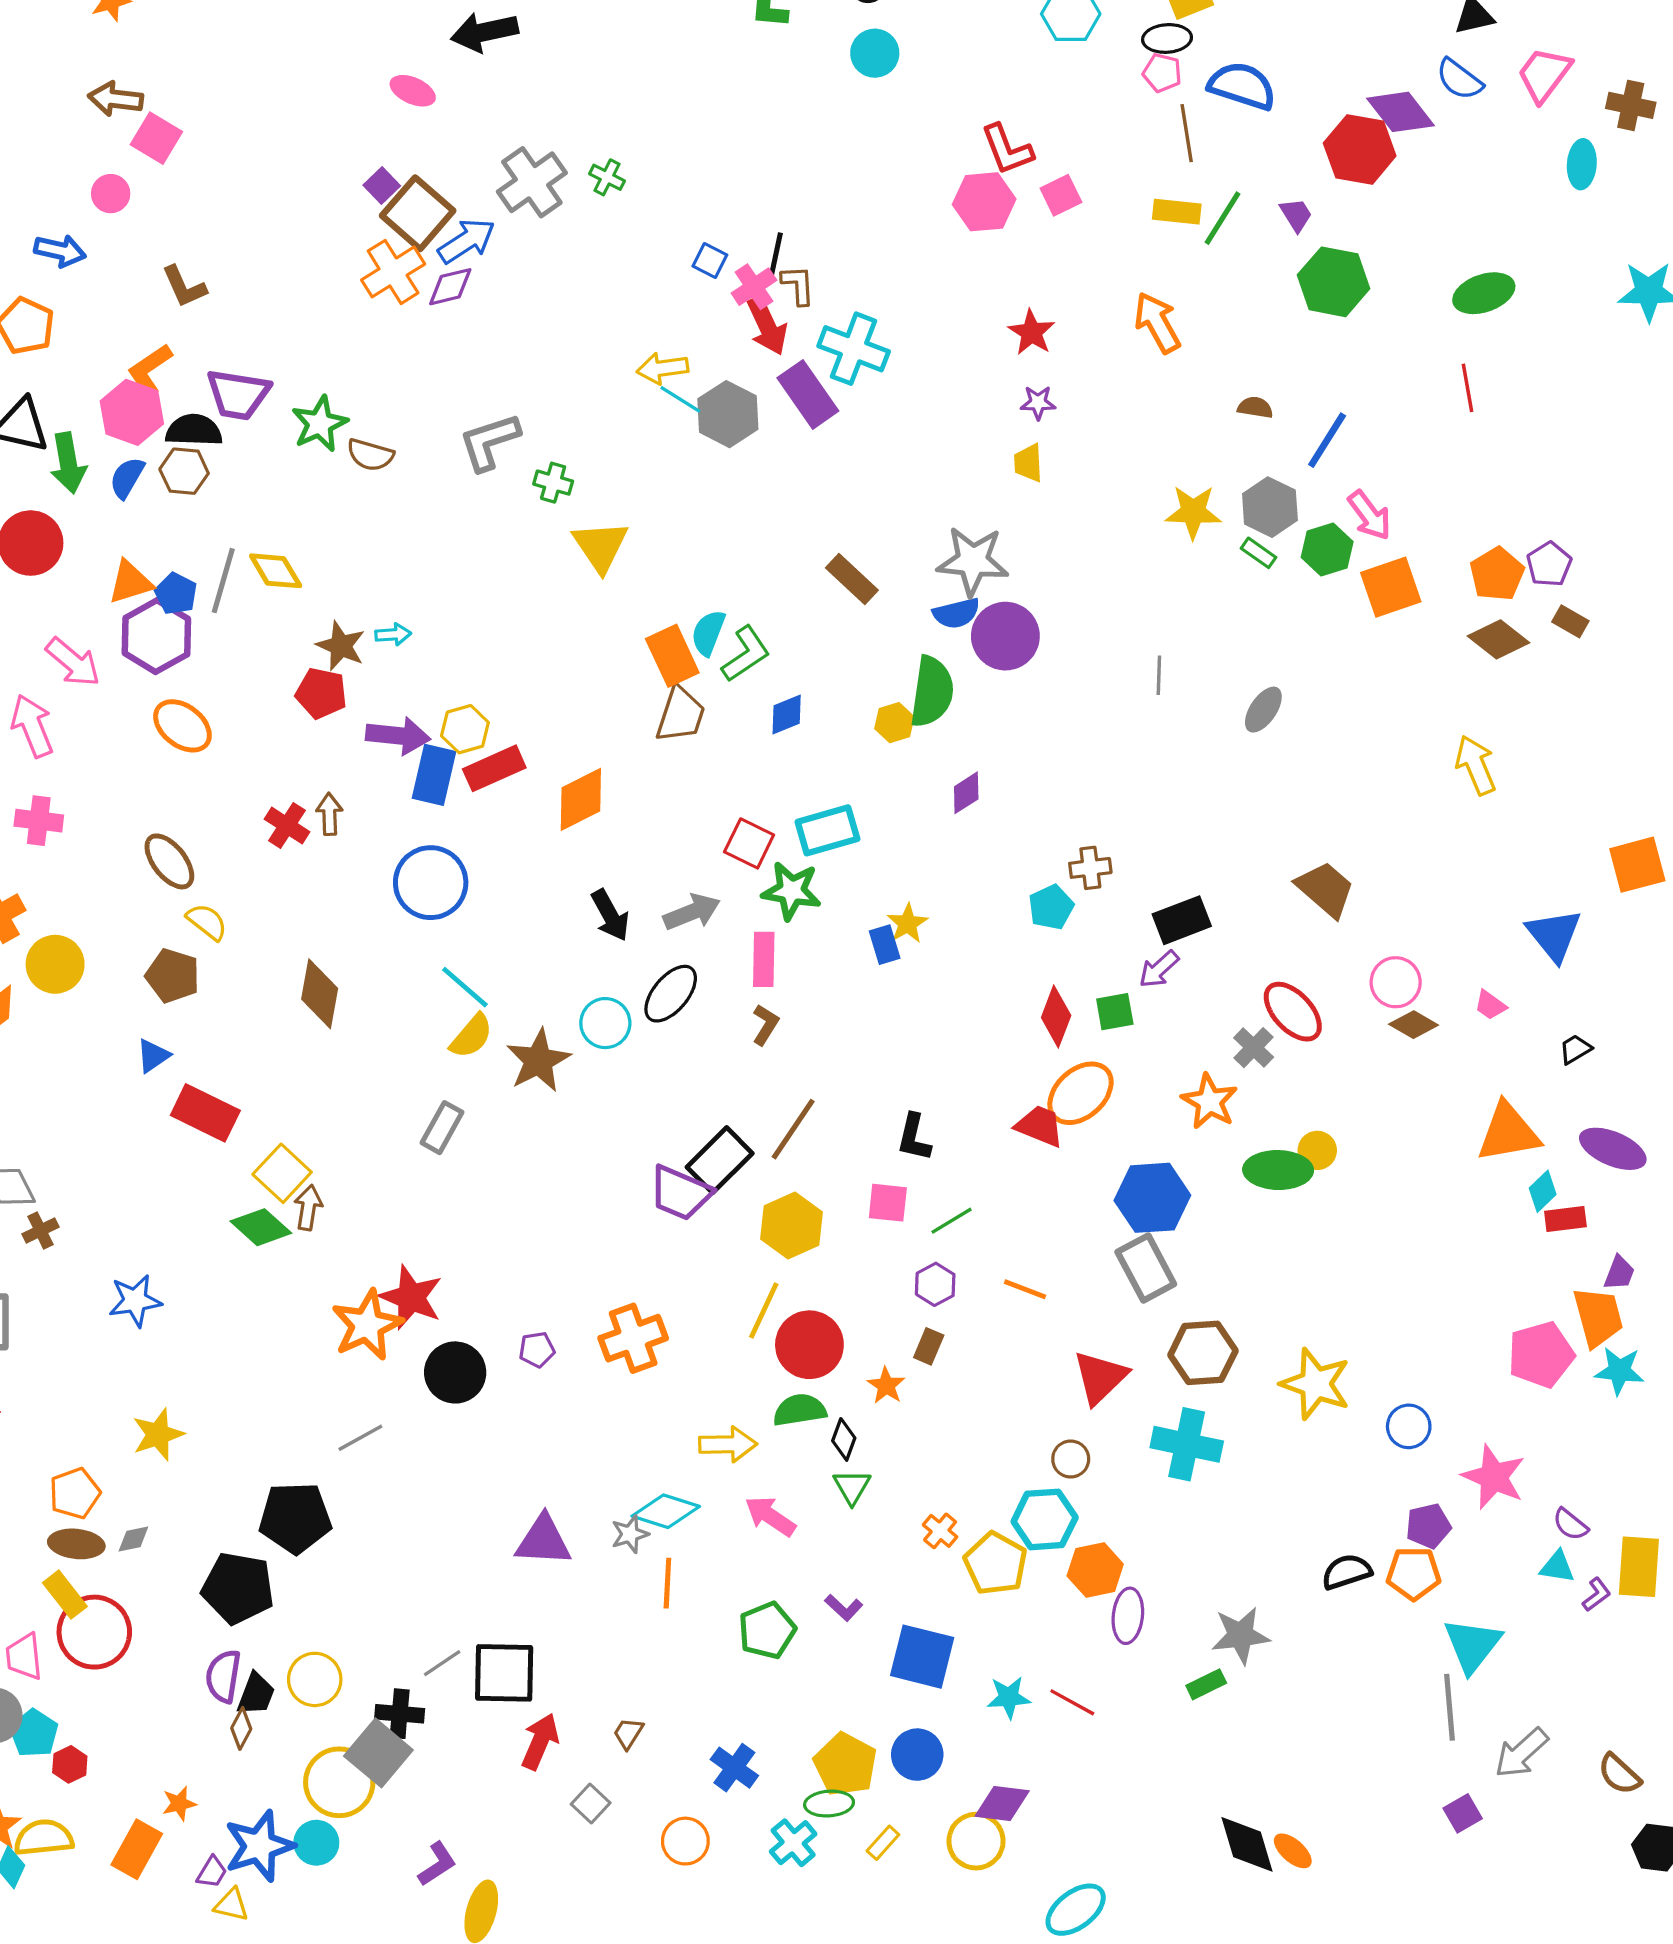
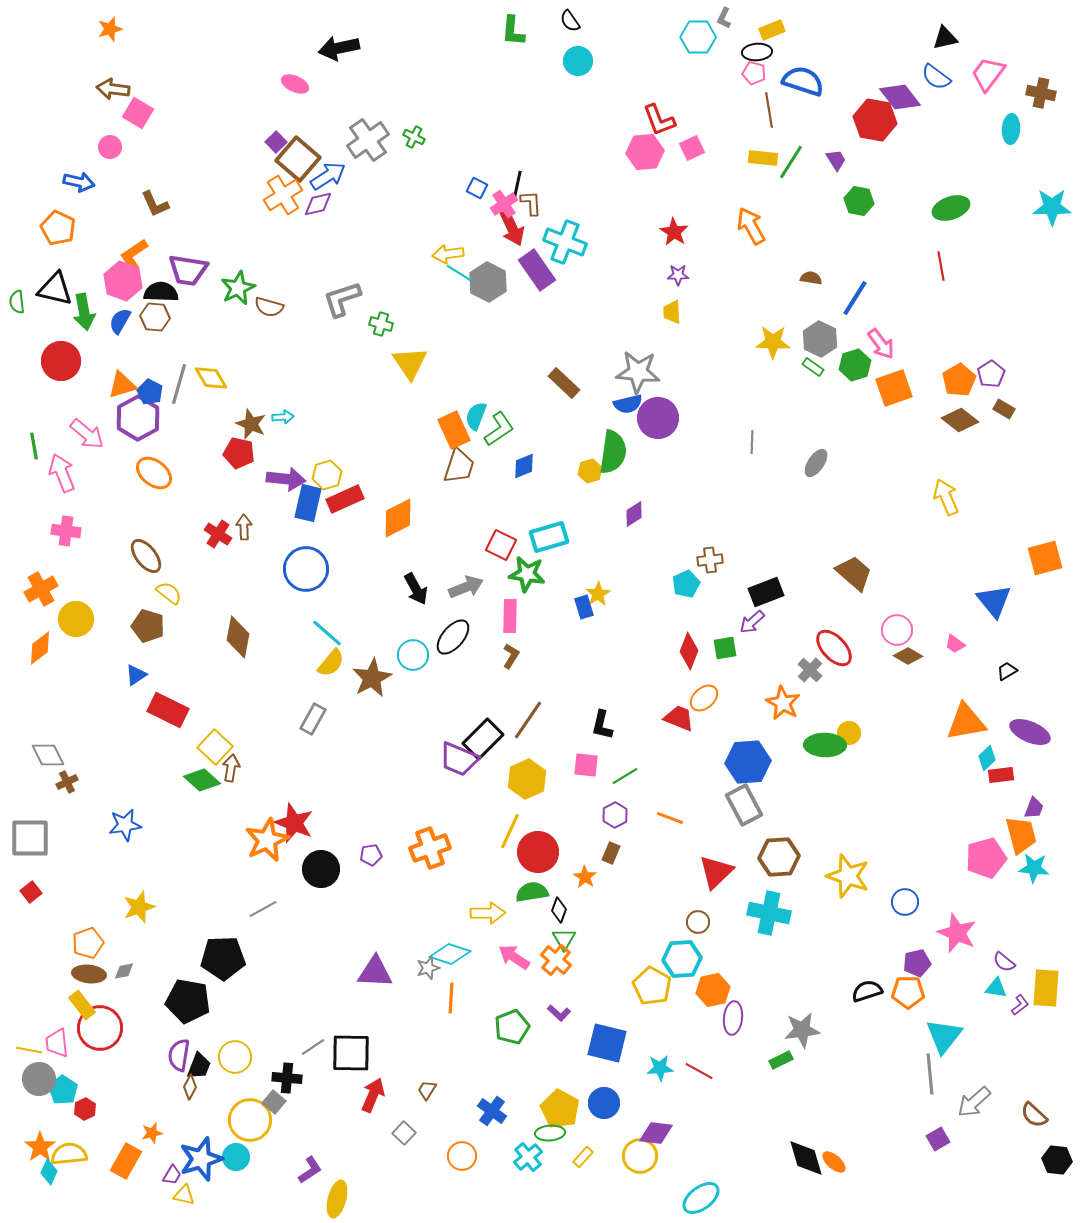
green hexagon: (1334, 282) -> (859, 201), size x0.7
orange ellipse: (1081, 1093) -> (704, 698), size x0.7
orange cross: (940, 1531) -> (556, 960), moved, size x1.4
gray square: (378, 1753) -> (274, 1102), size x0.6

